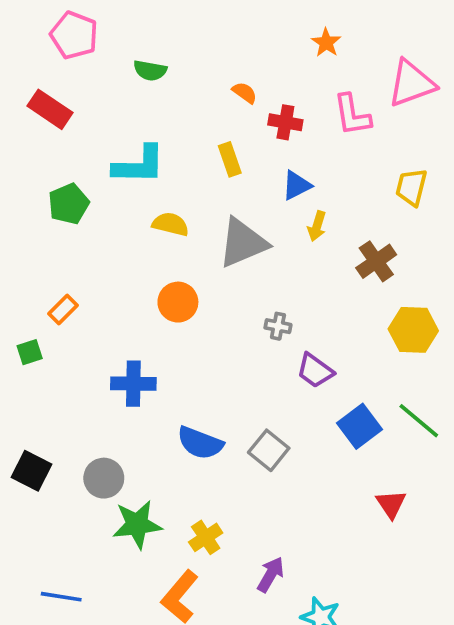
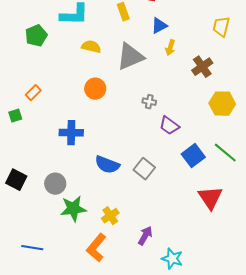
red triangle: (391, 504) -> (210, 198), size x1.5

